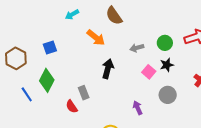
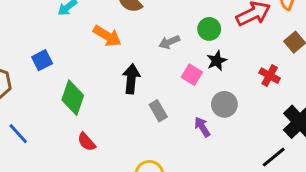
green diamond: (47, 80) -> (73, 98), moved
gray rectangle: (84, 93) -> (158, 111), moved
purple arrow: (138, 108) -> (202, 127), moved

